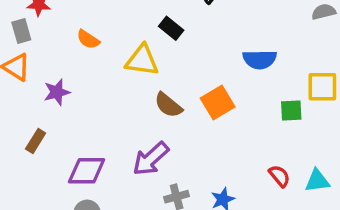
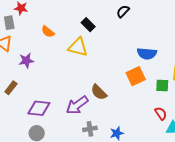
black rectangle: (171, 28) -> (88, 25), moved
orange square: (218, 102) -> (136, 76), moved
brown semicircle: (168, 105) -> (99, 92), moved
red semicircle: (279, 176) -> (161, 113), moved

